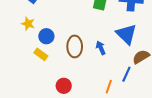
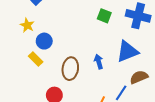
blue triangle: (126, 34) -> (127, 51), turned 45
brown ellipse: (75, 46) -> (70, 69), moved

